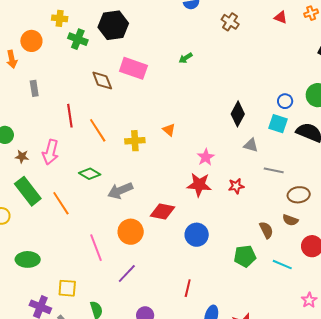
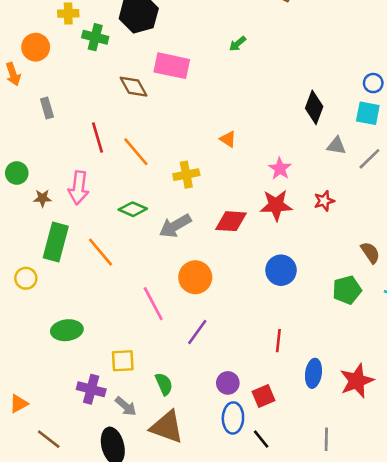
yellow cross: (135, 141) -> (186, 175), moved
gray line: (274, 170) -> (369, 159), moved, turned -48
green rectangle: (28, 191) -> (56, 242), turned 60
red diamond: (163, 212) -> (231, 221), moved

